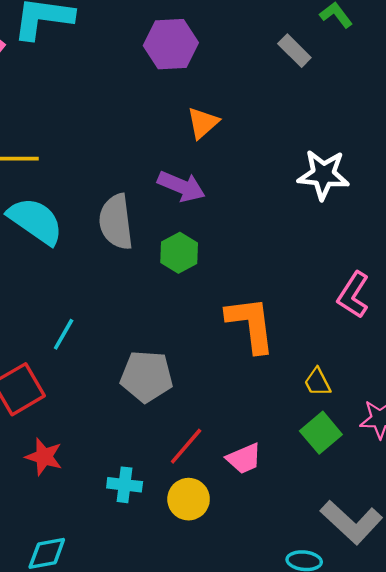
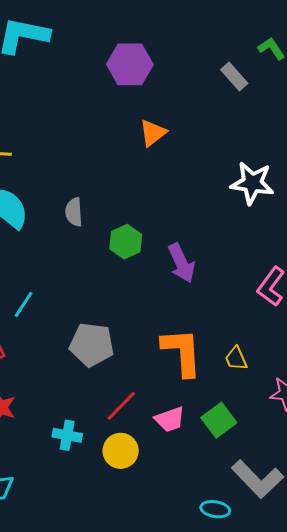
purple arrow: (181, 186) -> (181, 263), moved, turned 39
gray semicircle: (116, 222) -> (74, 212), size x0.6
orange L-shape: (251, 324) -> (182, 352), moved
green square: (321, 433) -> (219, 420), moved

